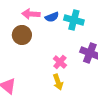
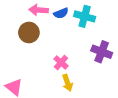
pink cross: (60, 62) -> (61, 62), moved

